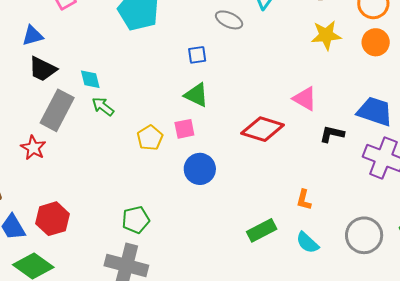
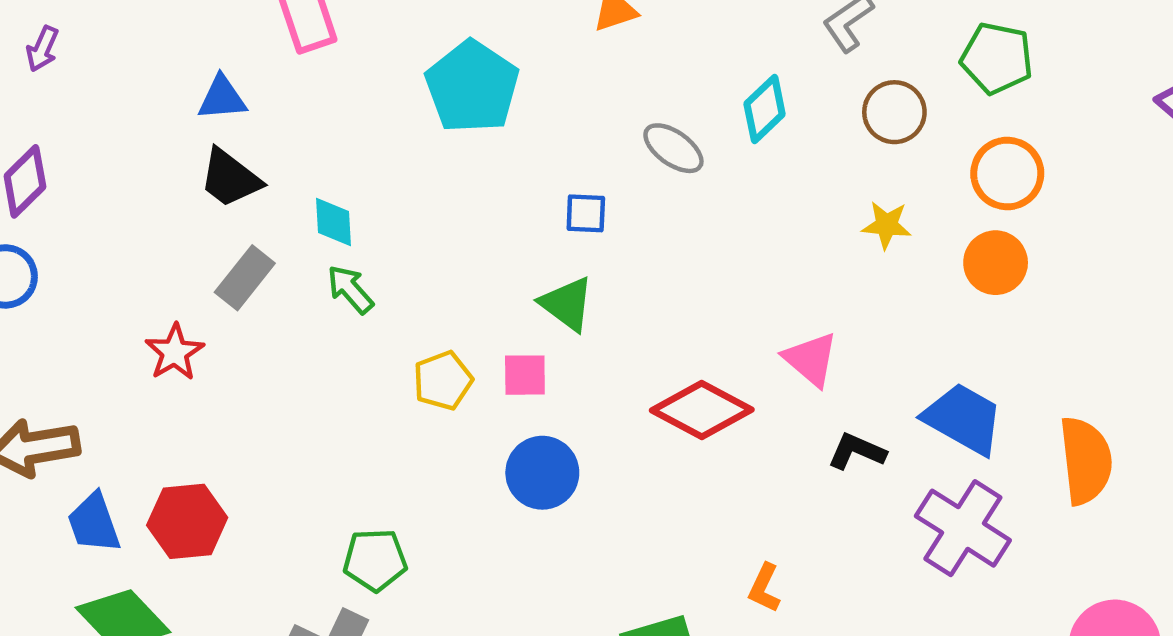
yellow star: (326, 35) -> (887, 225), size x0.7
gray rectangle: (57, 110) -> (245, 278), size x0.7

